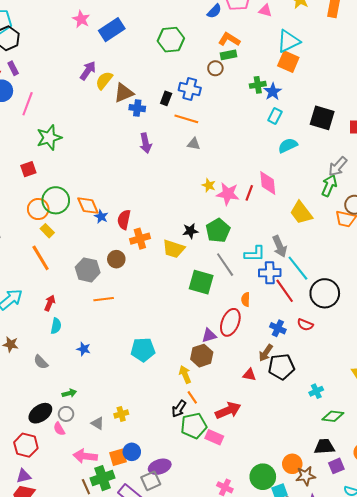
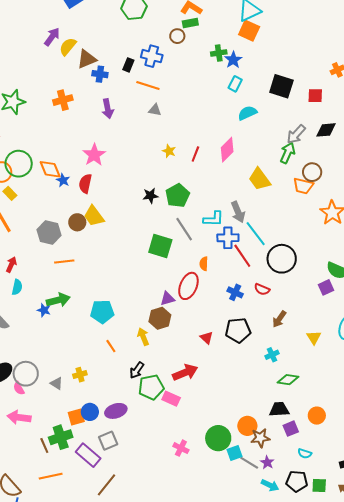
pink diamond: (268, 183) -> (227, 150), turned 50
red line: (249, 193) -> (195, 154), moved
pink star: (228, 194) -> (94, 155), moved, turned 30
orange cross: (140, 239) -> (63, 100), moved
yellow trapezoid: (174, 249) -> (94, 216), moved, turned 35
brown arrow: (266, 353) -> (279, 319), moved
red triangle: (249, 375) -> (207, 338), turned 32
green arrow: (69, 393) -> (58, 300), moved, size x1.6
orange line: (192, 397) -> (111, 346), moved
gray circle: (66, 414) -> (26, 374), size x1.6
pink arrow: (85, 456) -> (19, 417), moved
purple ellipse: (160, 467) -> (116, 411), moved

